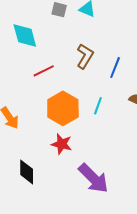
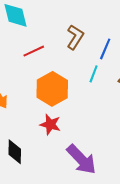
cyan line: (98, 106) -> (94, 74), moved

